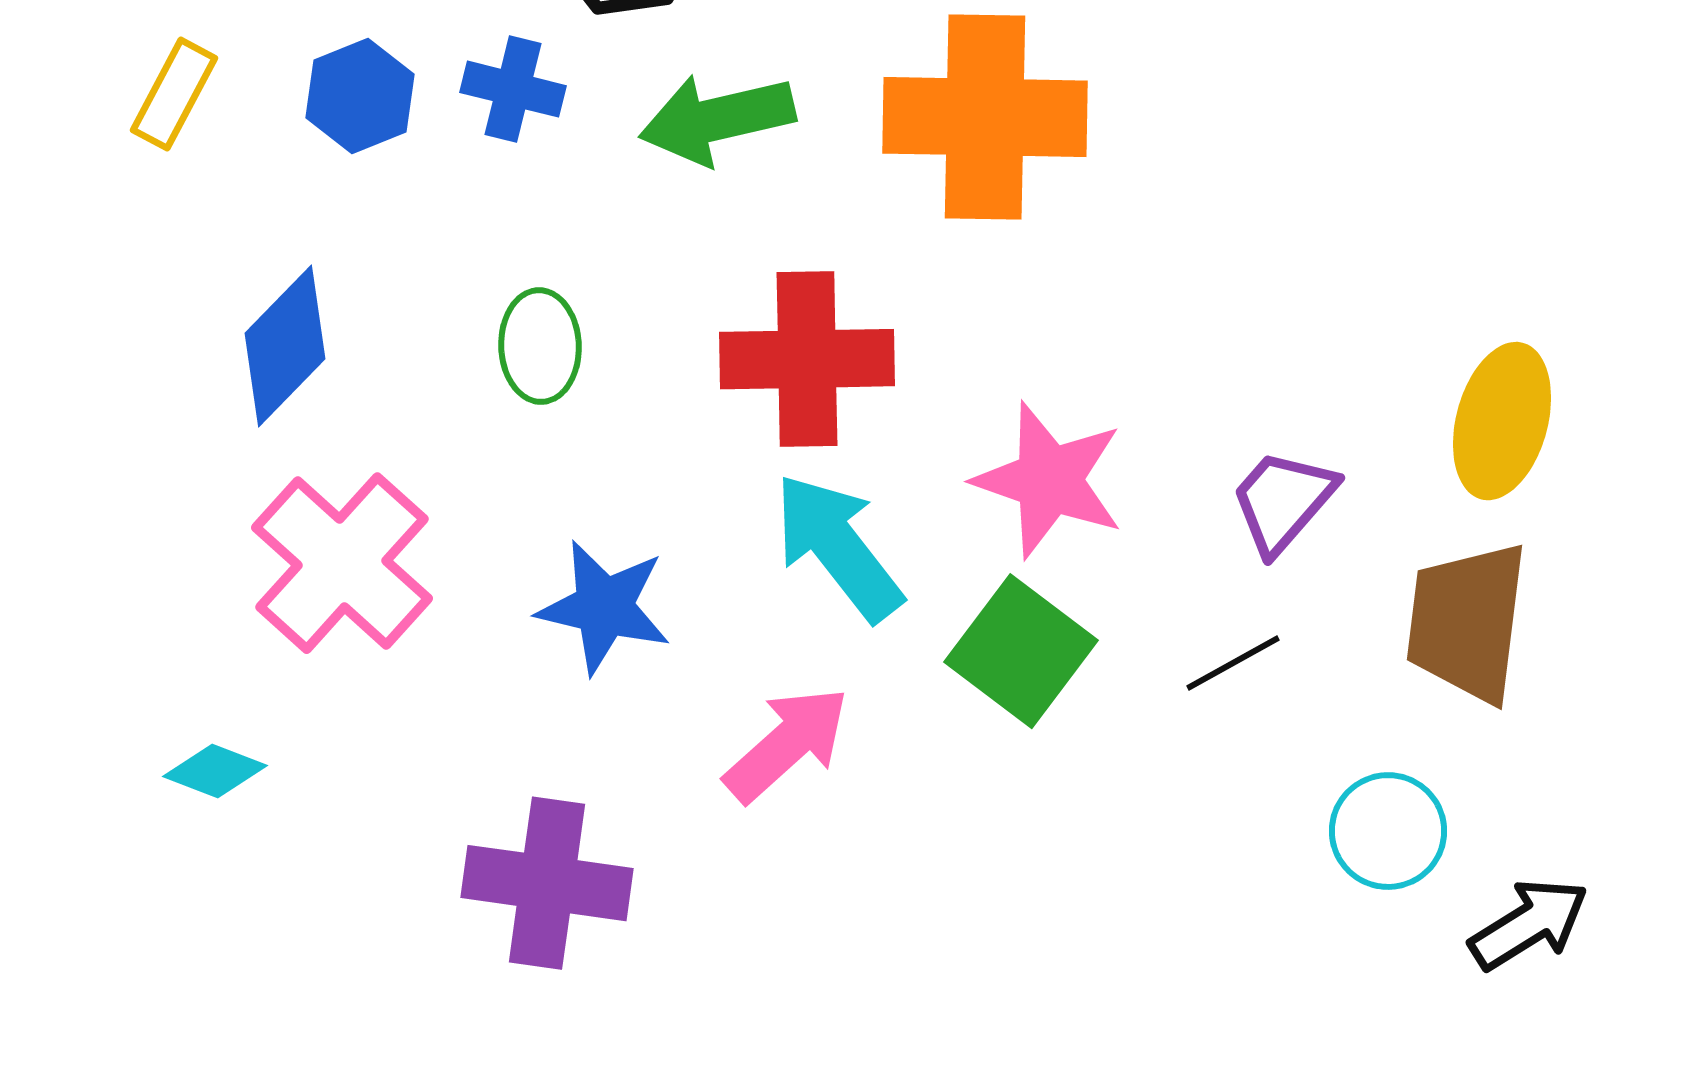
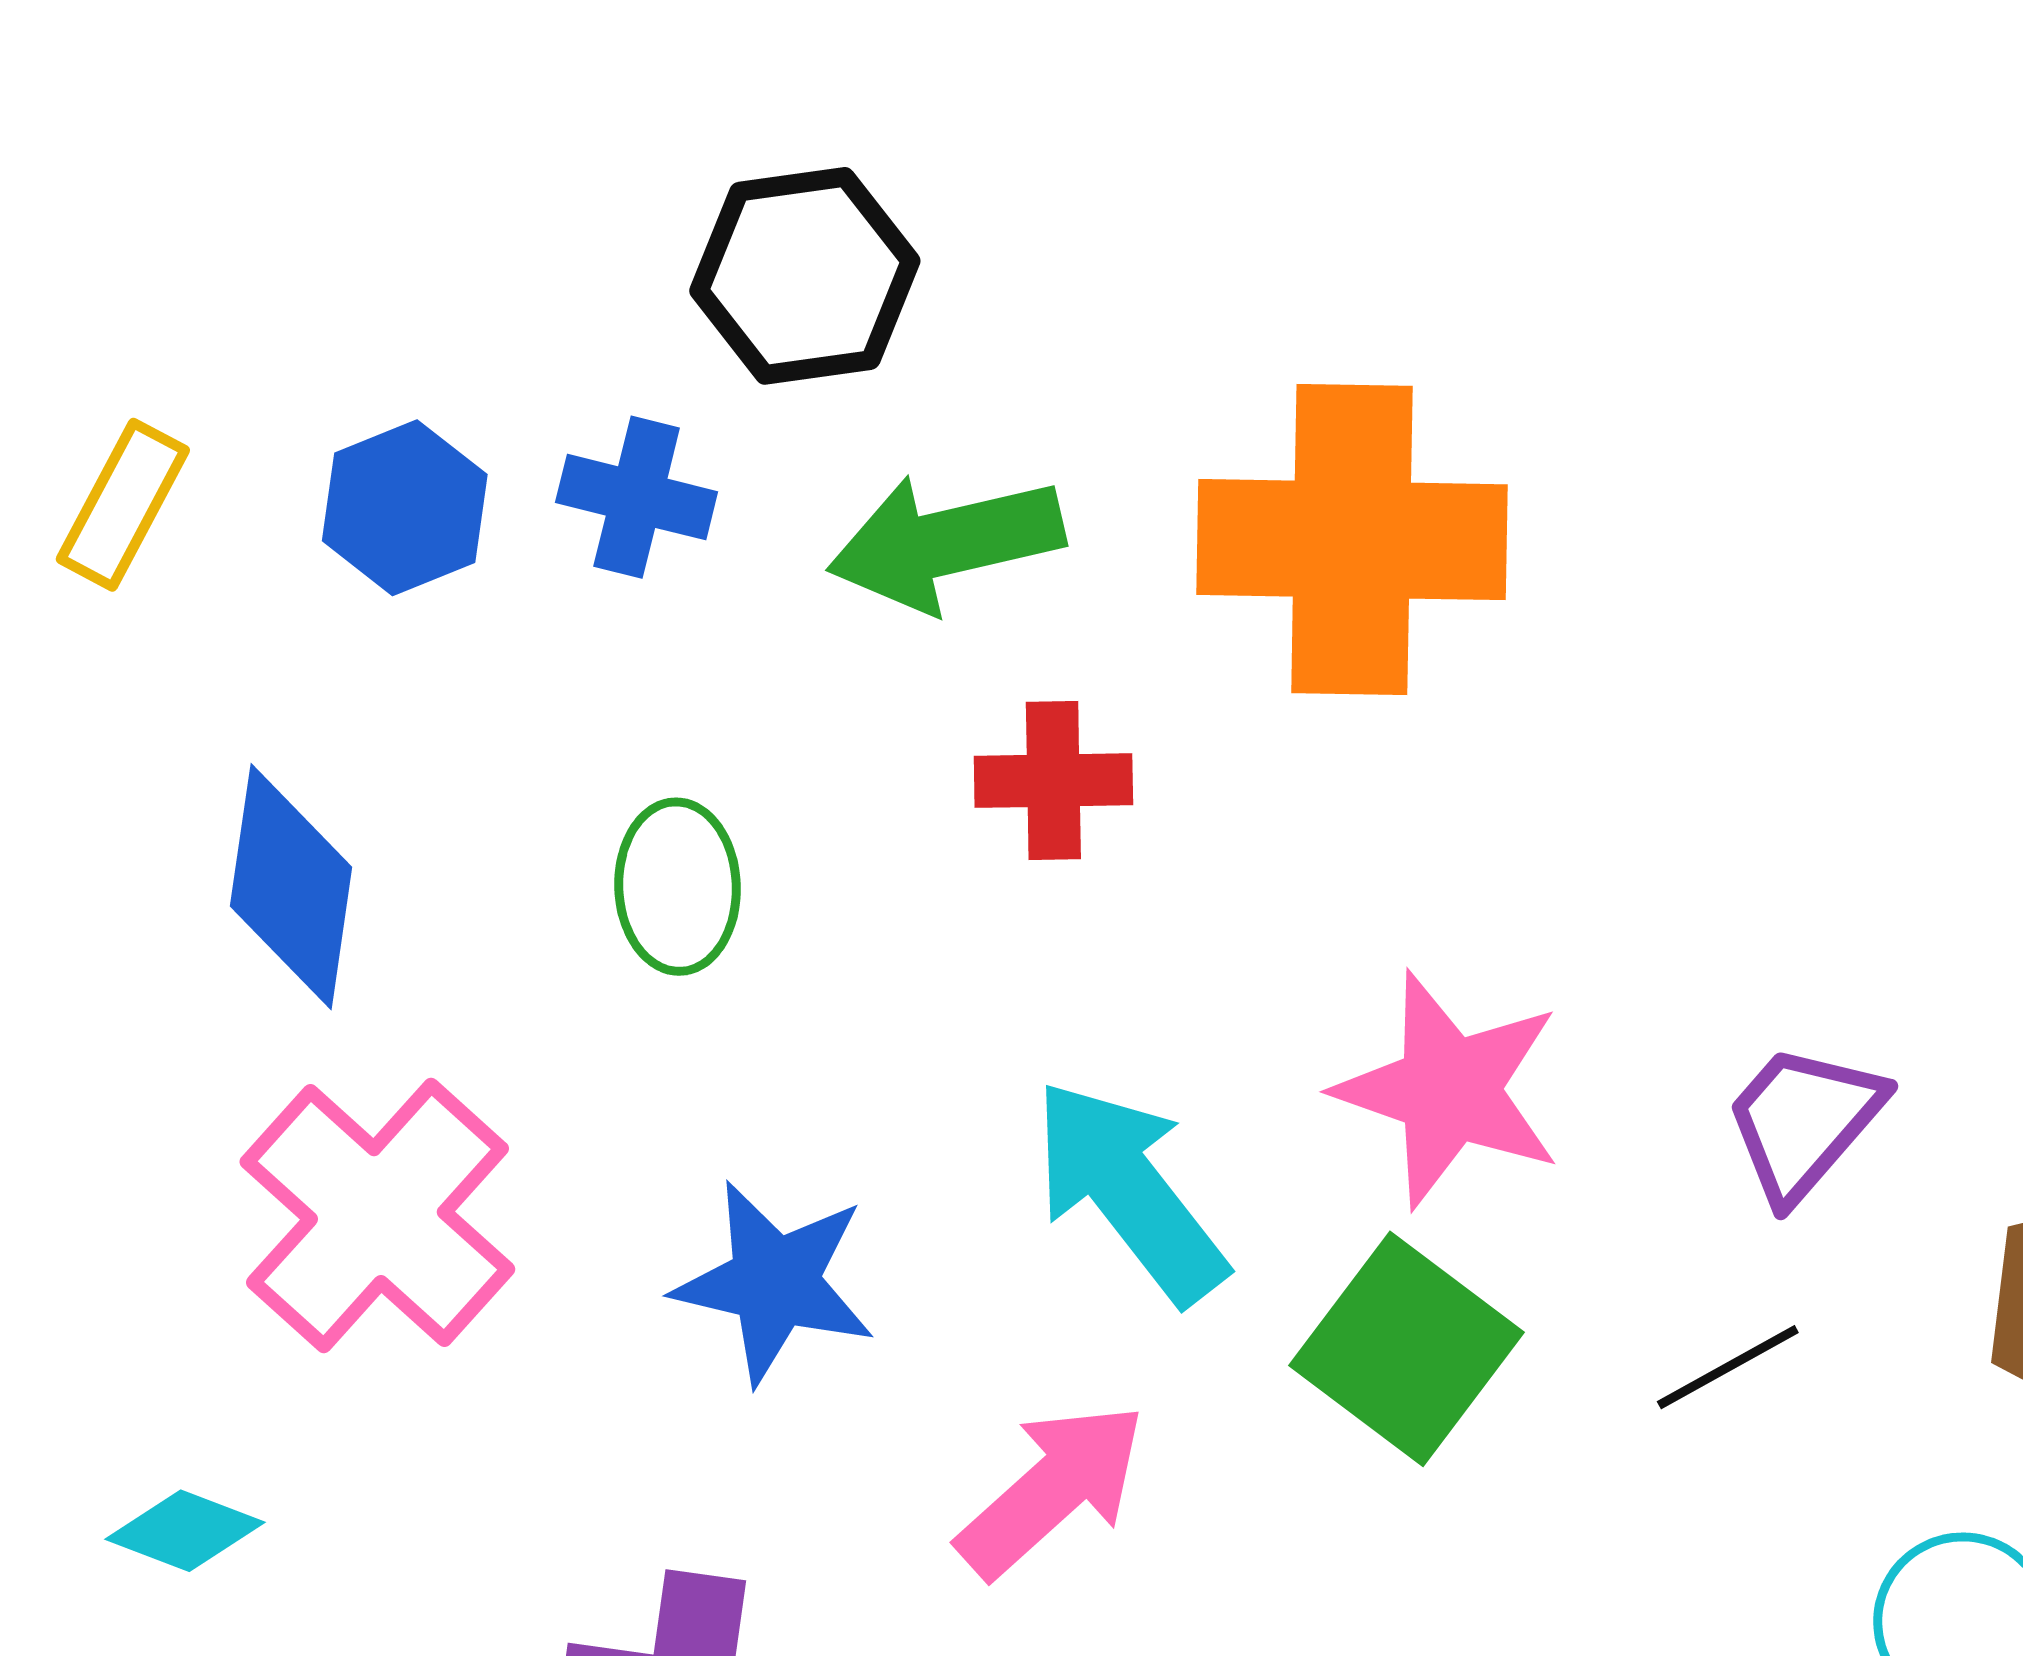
blue diamond: (285, 346) -> (291, 887), turned -36
red cross: (807, 359) -> (1053, 781), moved, size x0.6

